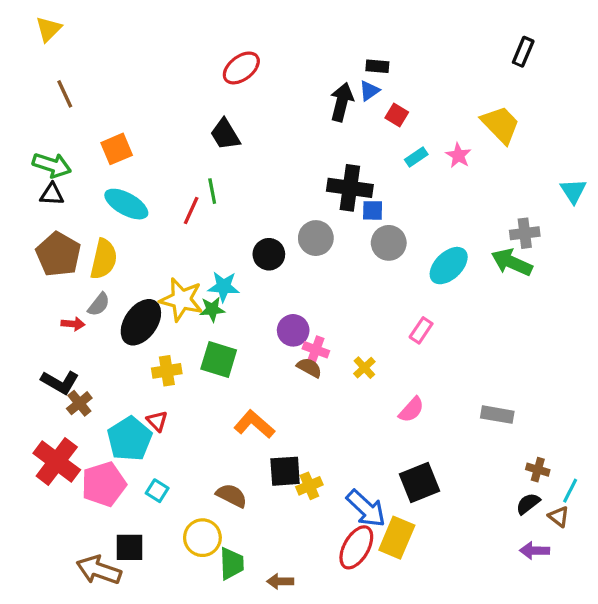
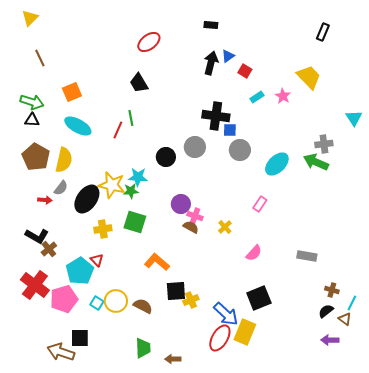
black rectangle: (377, 66) -> (211, 25), moved
yellow circle: (202, 538) -> (116, 301), moved

